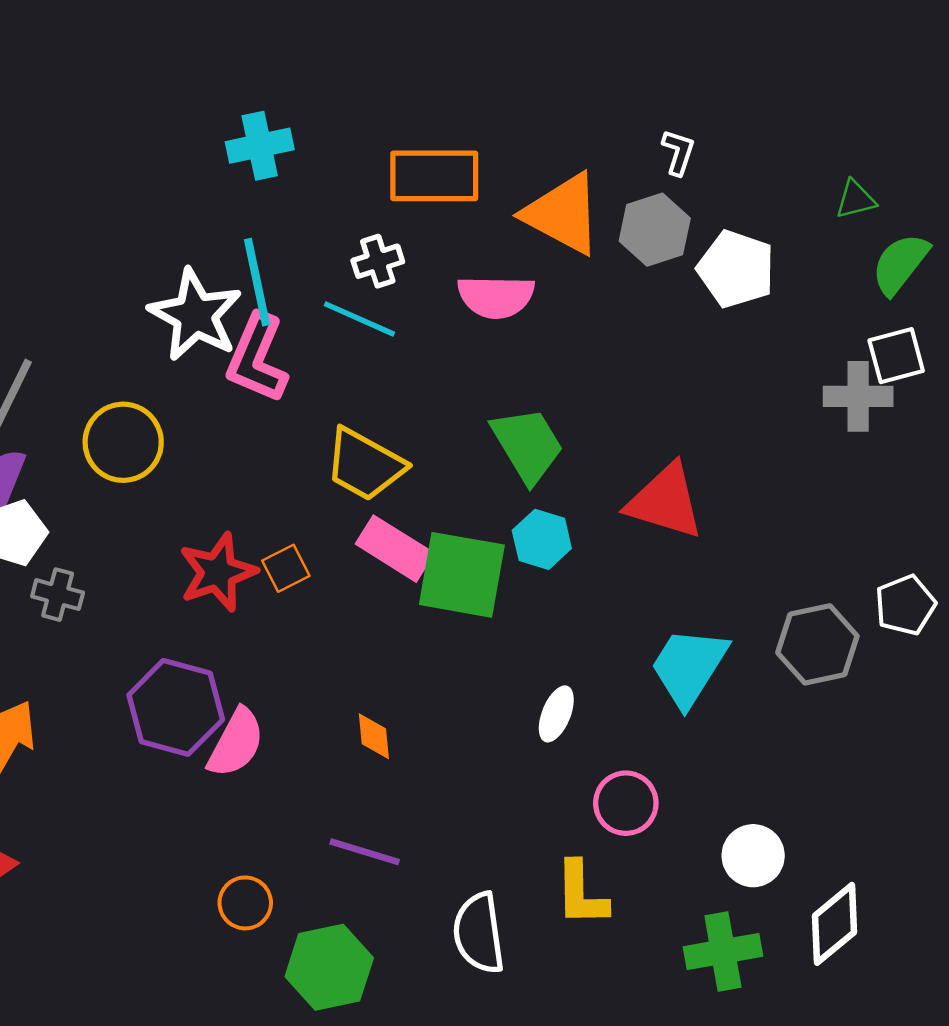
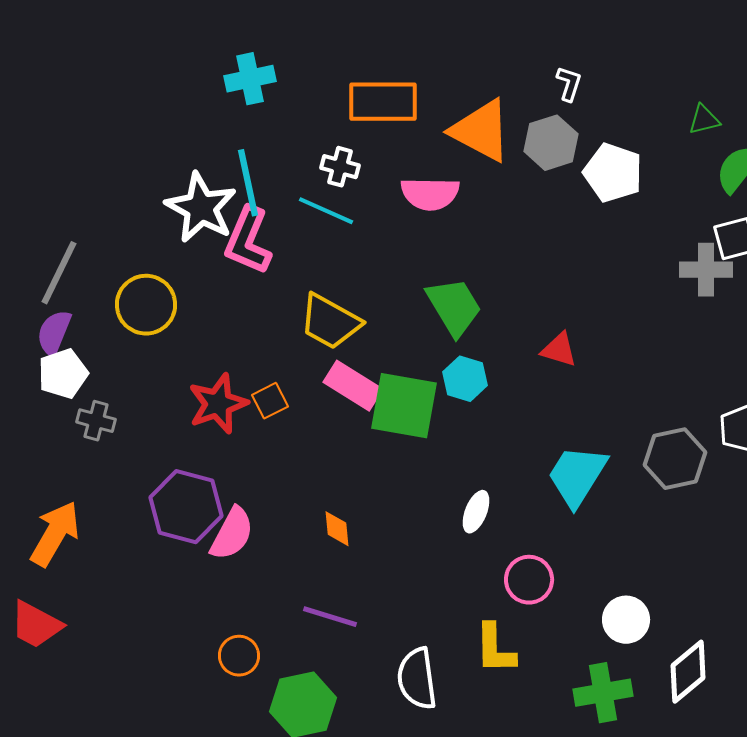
white cross: (378, 261) -> (340, 167), turned 33
red triangle: (665, 501) -> (559, 350), size x0.6

